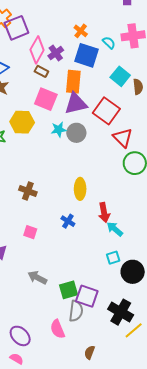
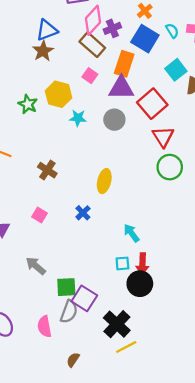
brown rectangle: (41, 71) -> (92, 45), size x1.6
pink square: (46, 99) -> (90, 76), size x0.6
cyan star: (59, 129) -> (78, 118), moved
red arrow: (104, 212) -> (142, 264), moved

